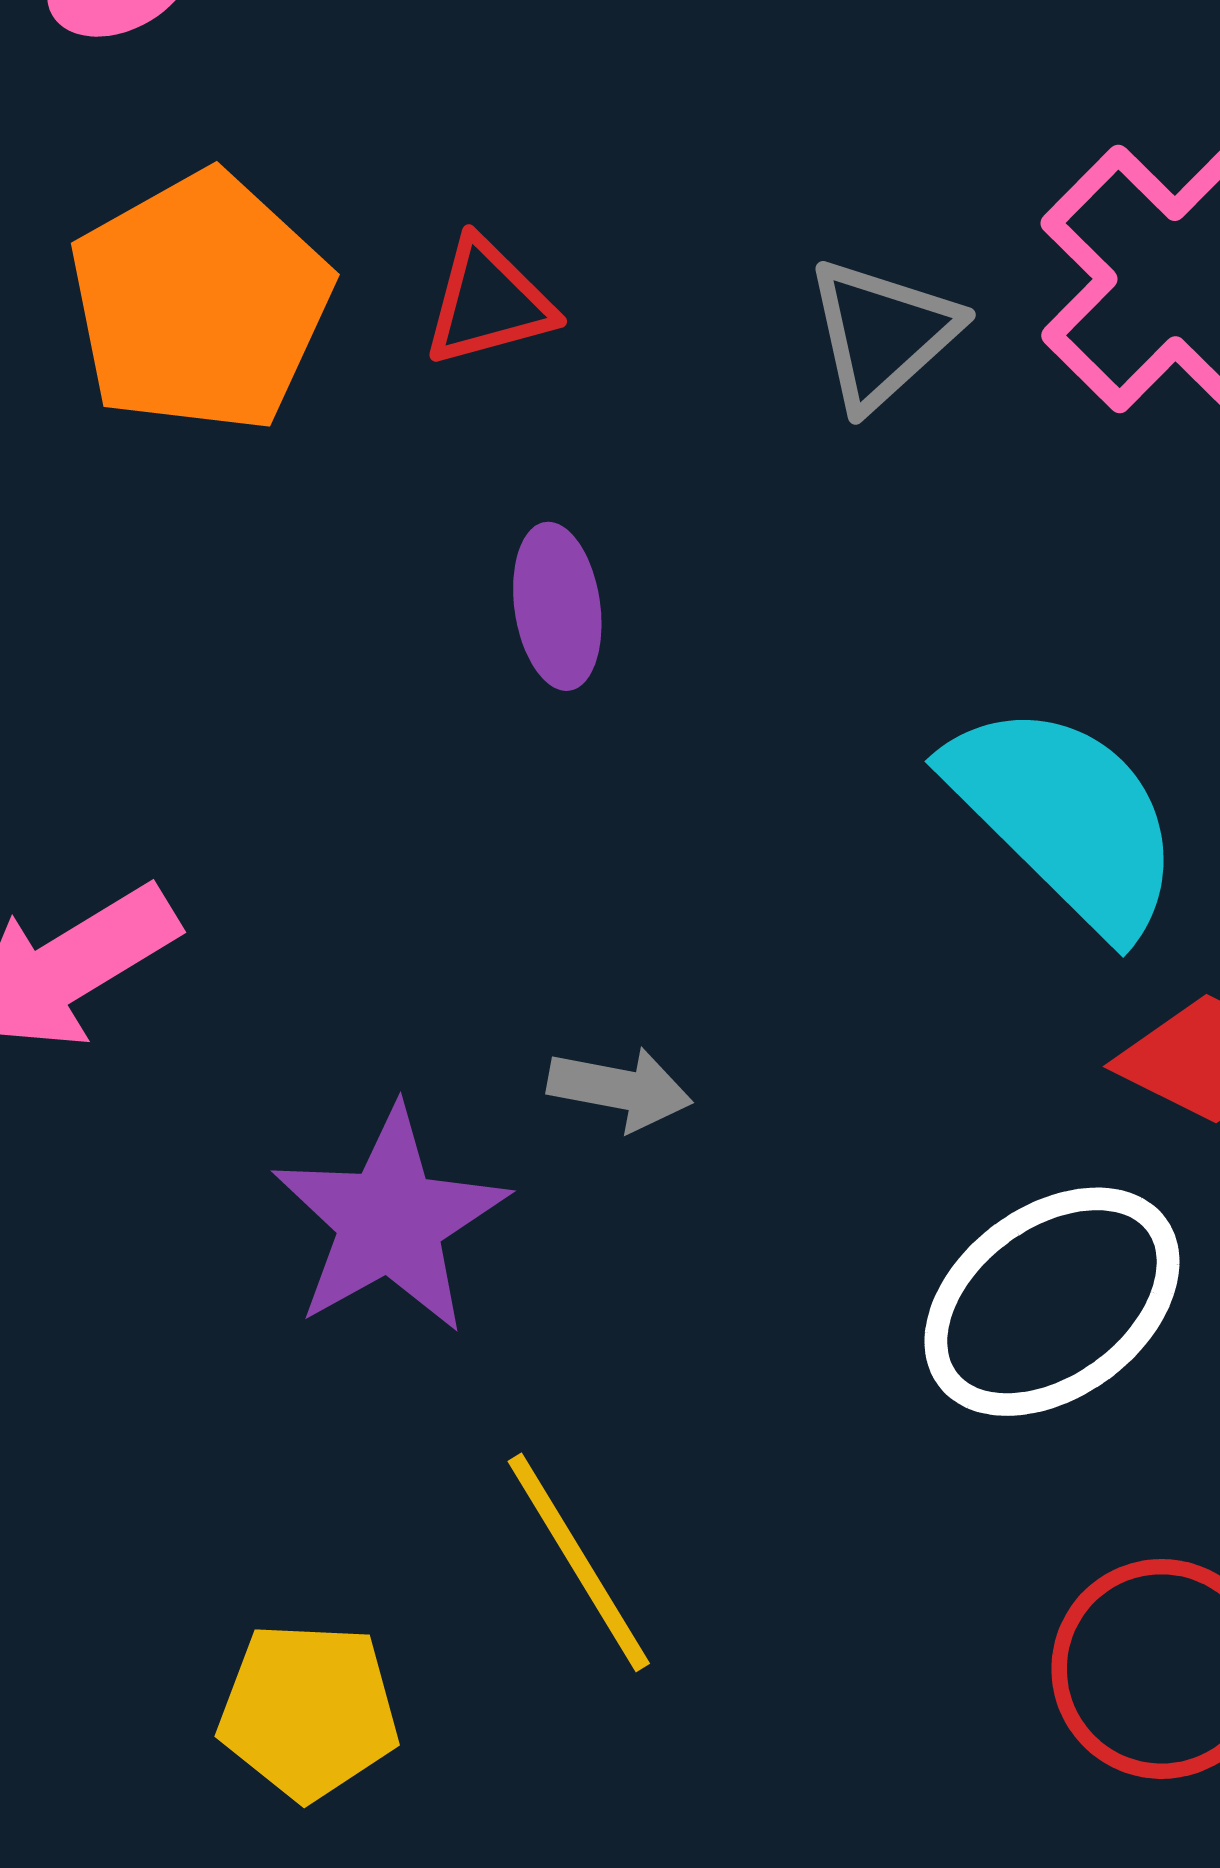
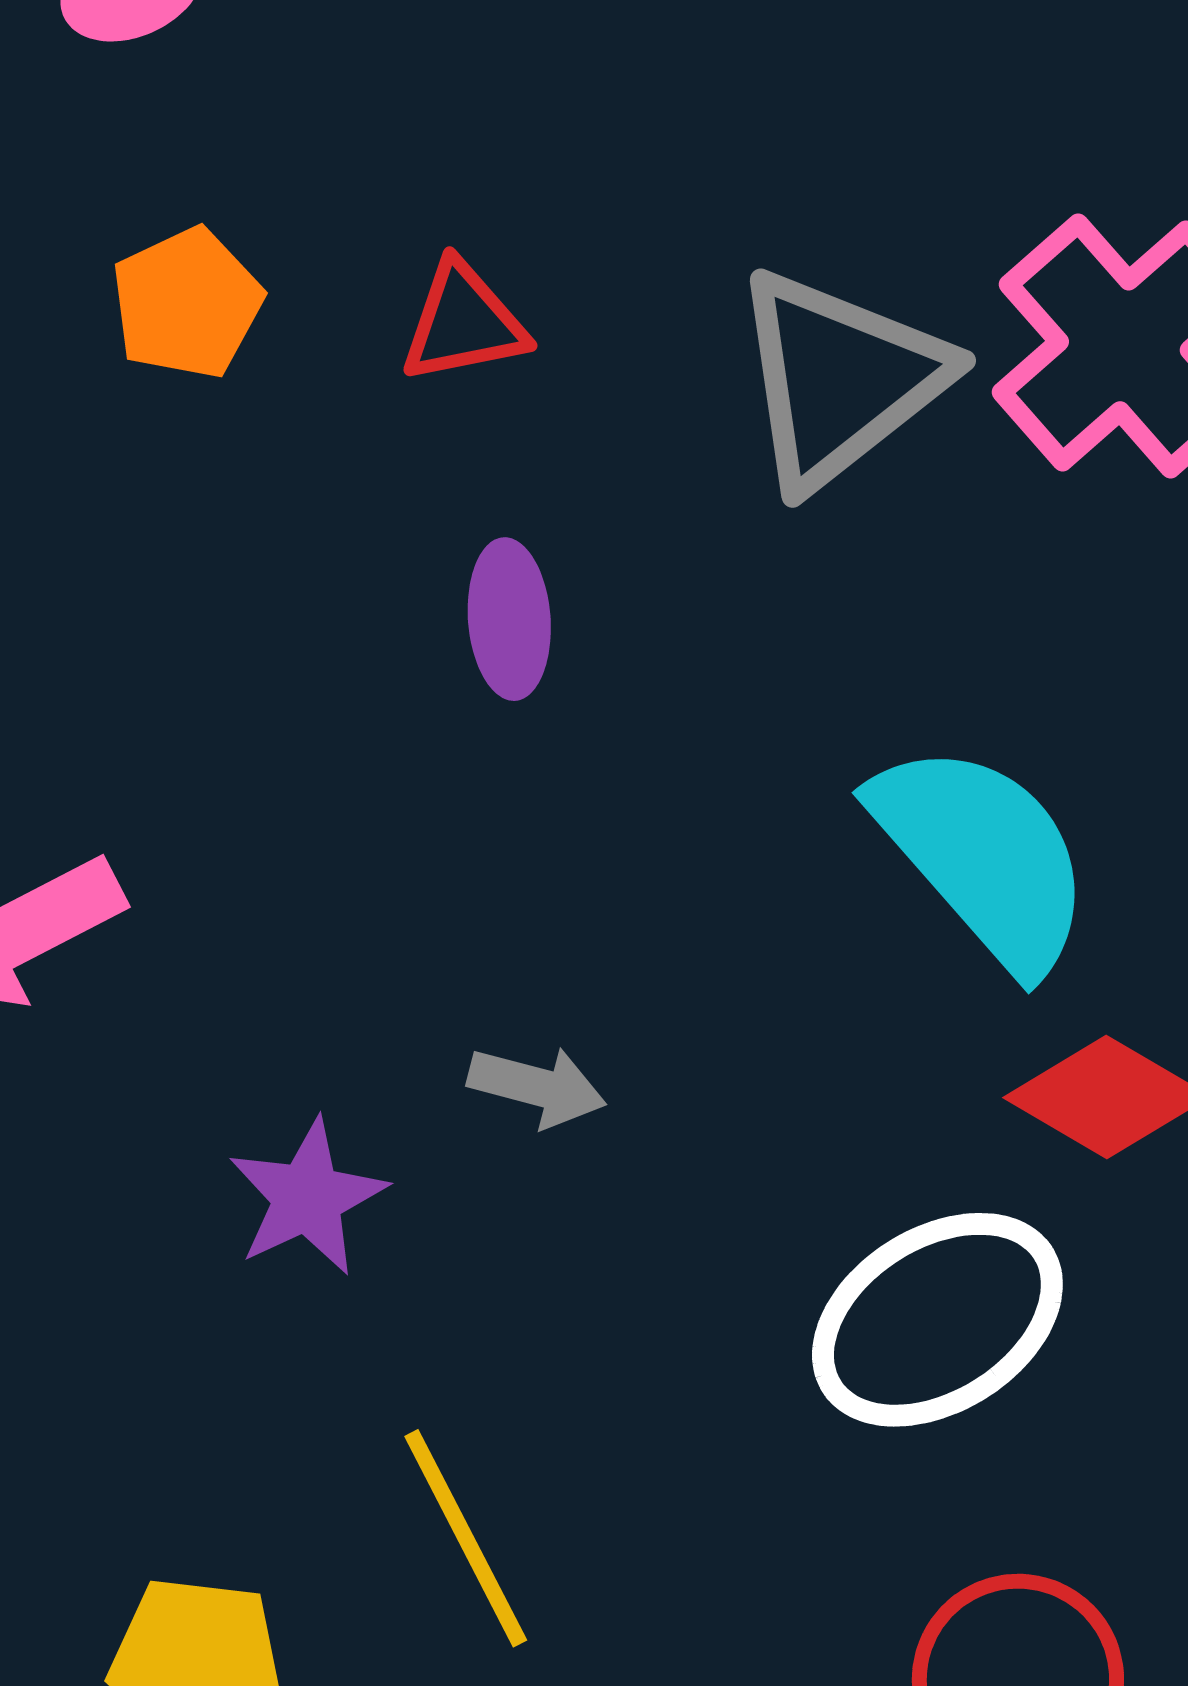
orange pentagon: (200, 302) -> (187, 303), size x0.6
gray triangle: (882, 333) -> (840, 379), size x1.5
purple star: (390, 1221) -> (307, 1197), size x0.7

